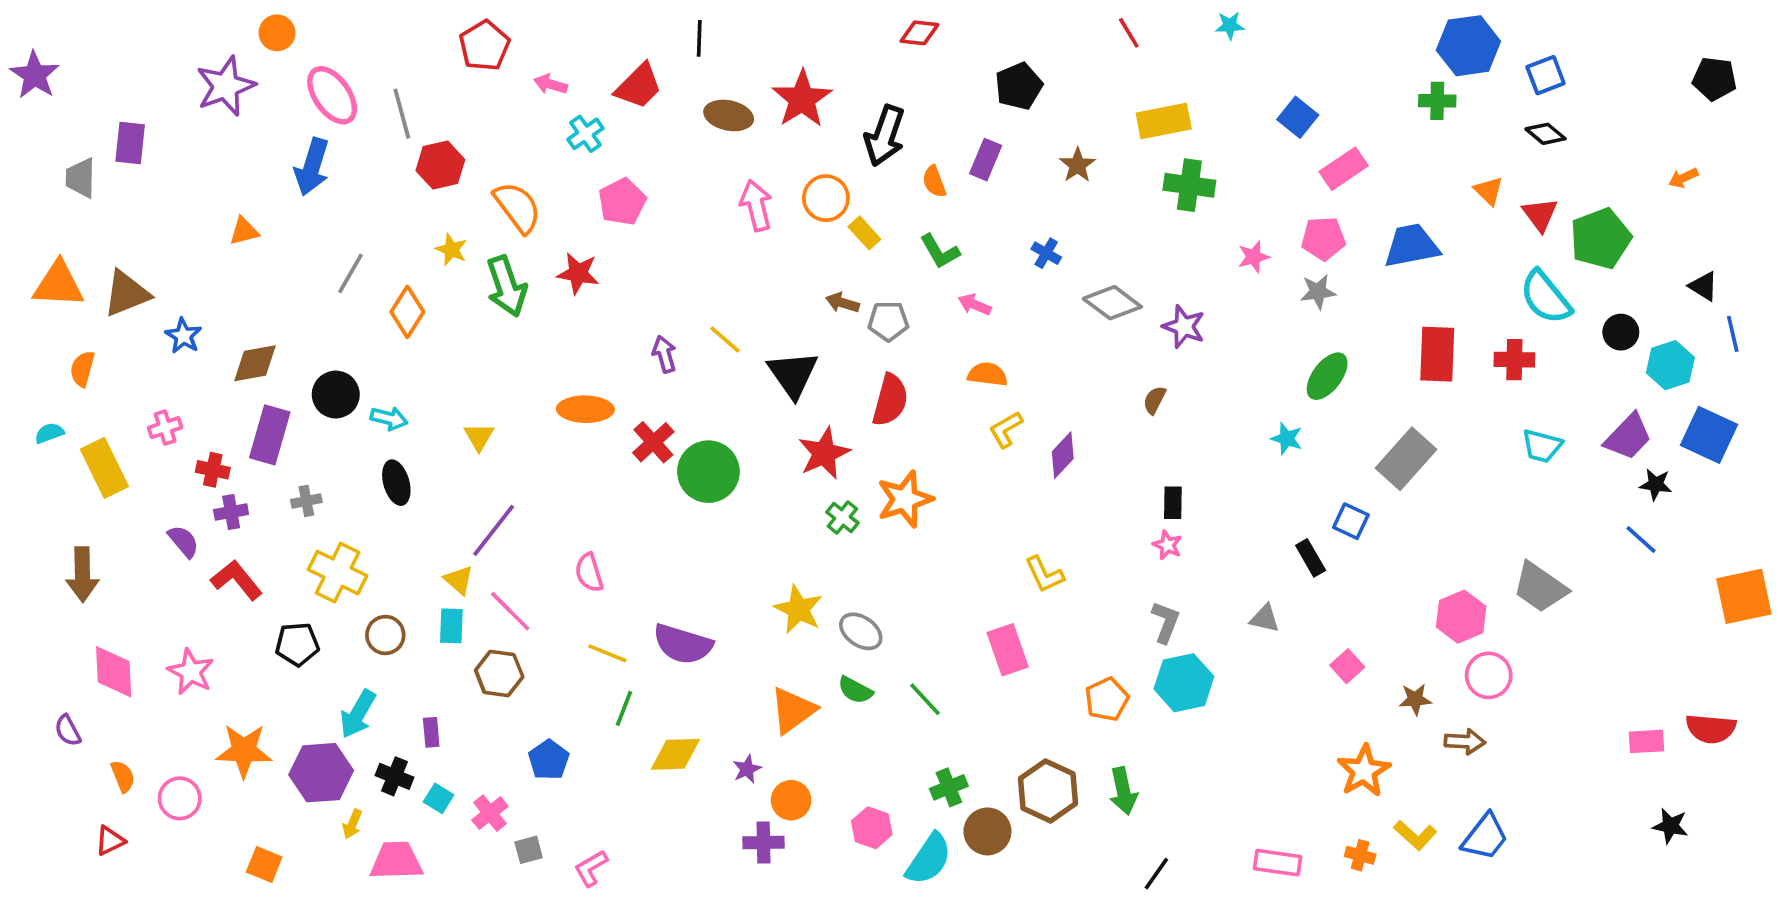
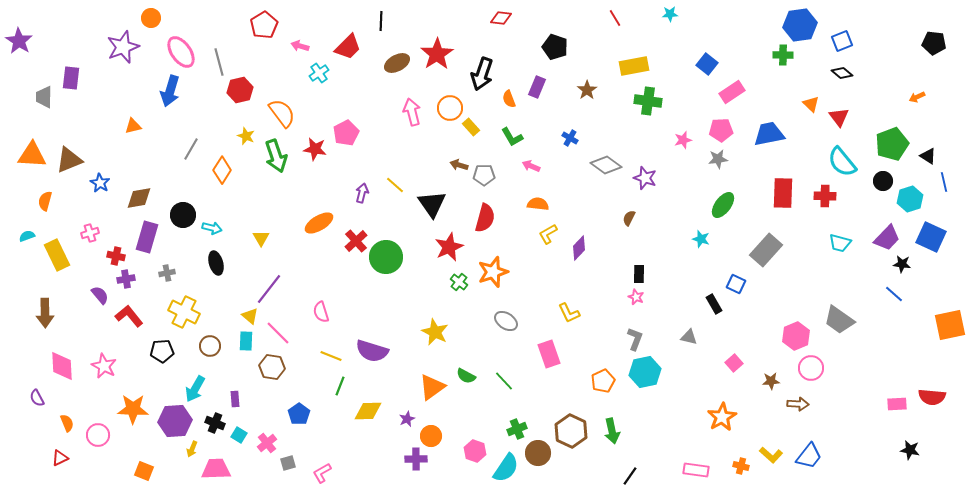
black pentagon: (1019, 86) -> (555, 47), turned -30
brown ellipse: (729, 115) -> (397, 63), turned -40
pink pentagon: (622, 202) -> (346, 133), moved
green pentagon: (1601, 238) -> (892, 144), moved
purple arrow: (664, 354) -> (362, 193), turned 30
orange ellipse: (585, 409) -> (319, 223), turned -32
gray ellipse: (861, 631) -> (506, 321), moved
orange star: (1364, 771) -> (722, 417), moved

